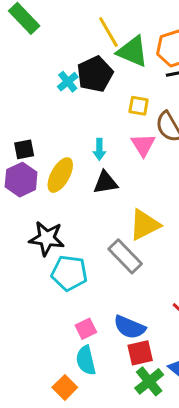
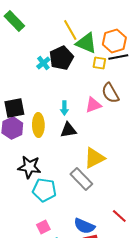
yellow square: (139, 106) -> (99, 63), moved
pink triangle: (143, 145) -> (93, 105), turned 42
black square: (24, 149) -> (14, 108), size x1.5
yellow ellipse: (60, 175) -> (38, 125), turned -30
pink square: (86, 329) -> (43, 227), moved

